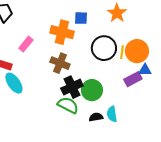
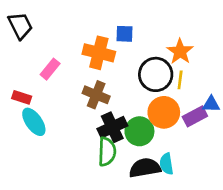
orange star: (117, 13) -> (180, 51), moved
orange circle: (137, 51) -> (164, 112), moved
green semicircle: (68, 105) -> (107, 152), turned 65
black semicircle: (96, 117) -> (145, 168), size x1.6

